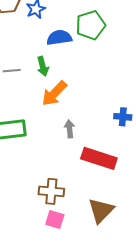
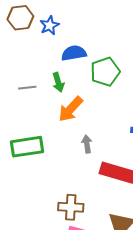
green pentagon: (91, 25) -> (105, 72), moved

